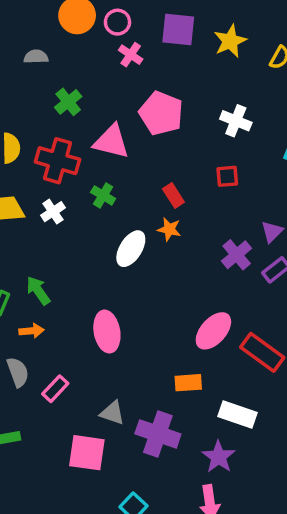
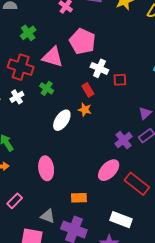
white cross: (236, 121) -> (99, 68), moved
purple cross: (237, 255) -> (123, 140), moved
orange rectangle: (188, 383) -> (79, 198), moved

